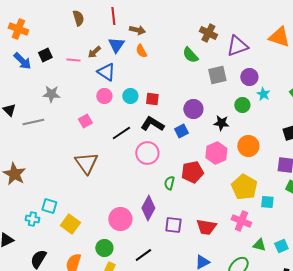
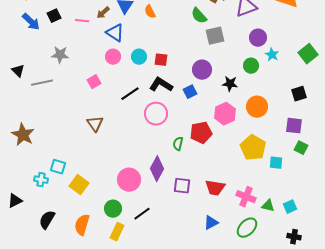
gray square: (217, 75) -> (215, 36), moved
brown triangle: (86, 163) -> (95, 124), size x0.7
pink cross: (241, 221) -> (246, 197), moved
black line: (143, 255) -> (142, 214), moved

